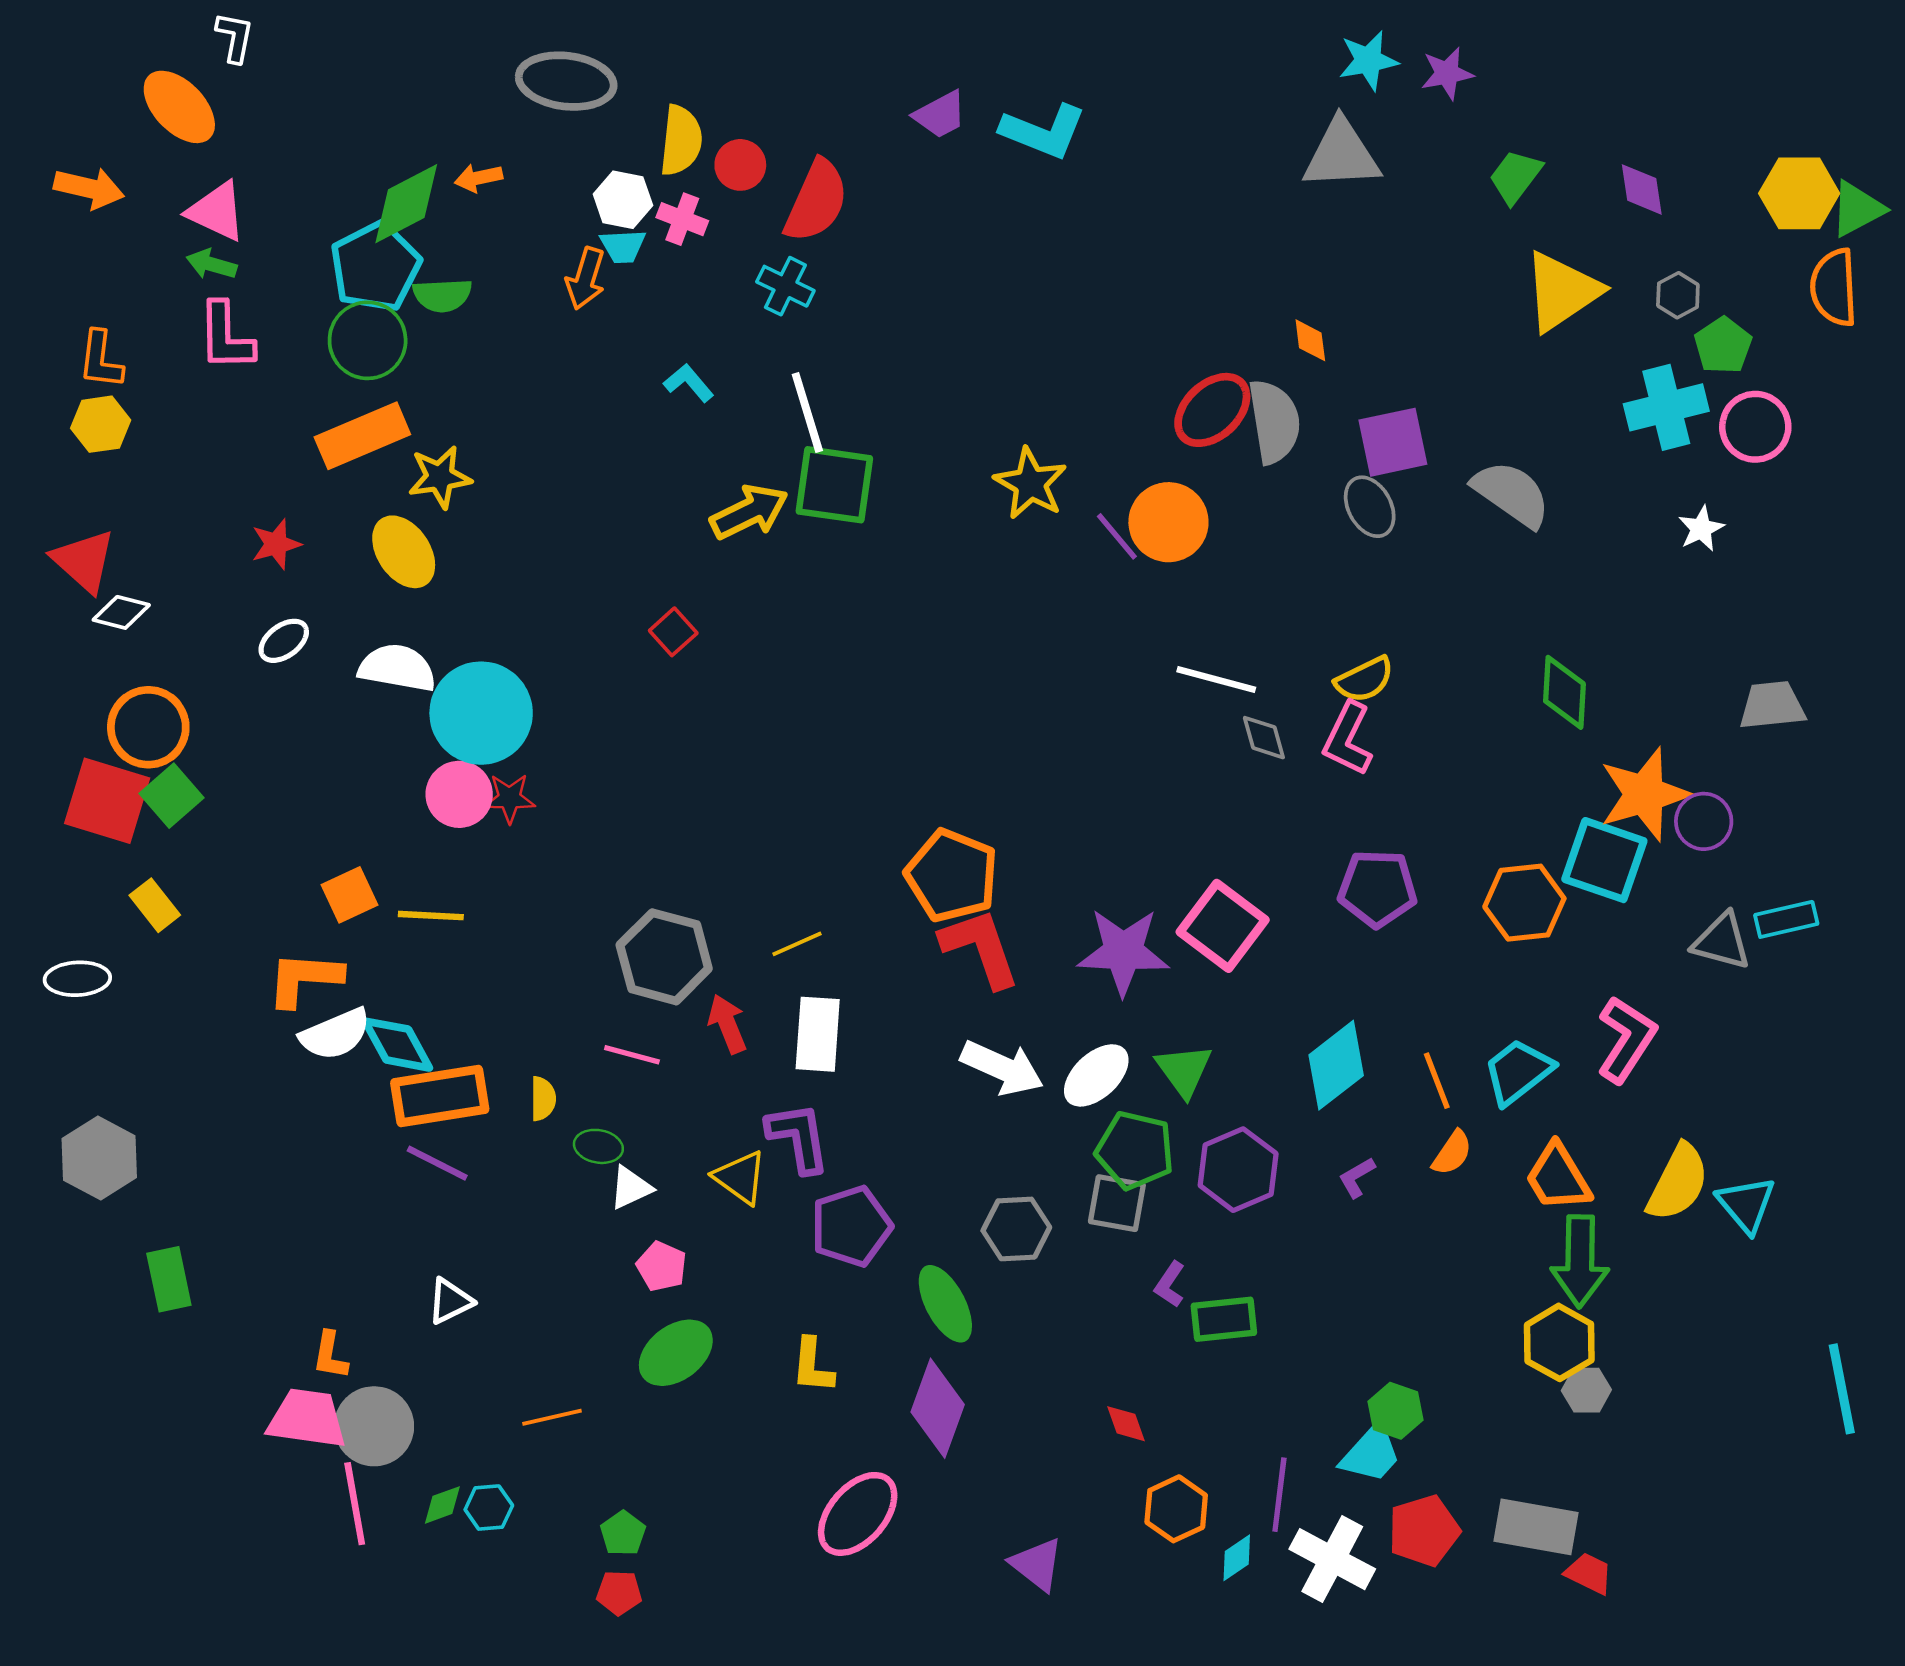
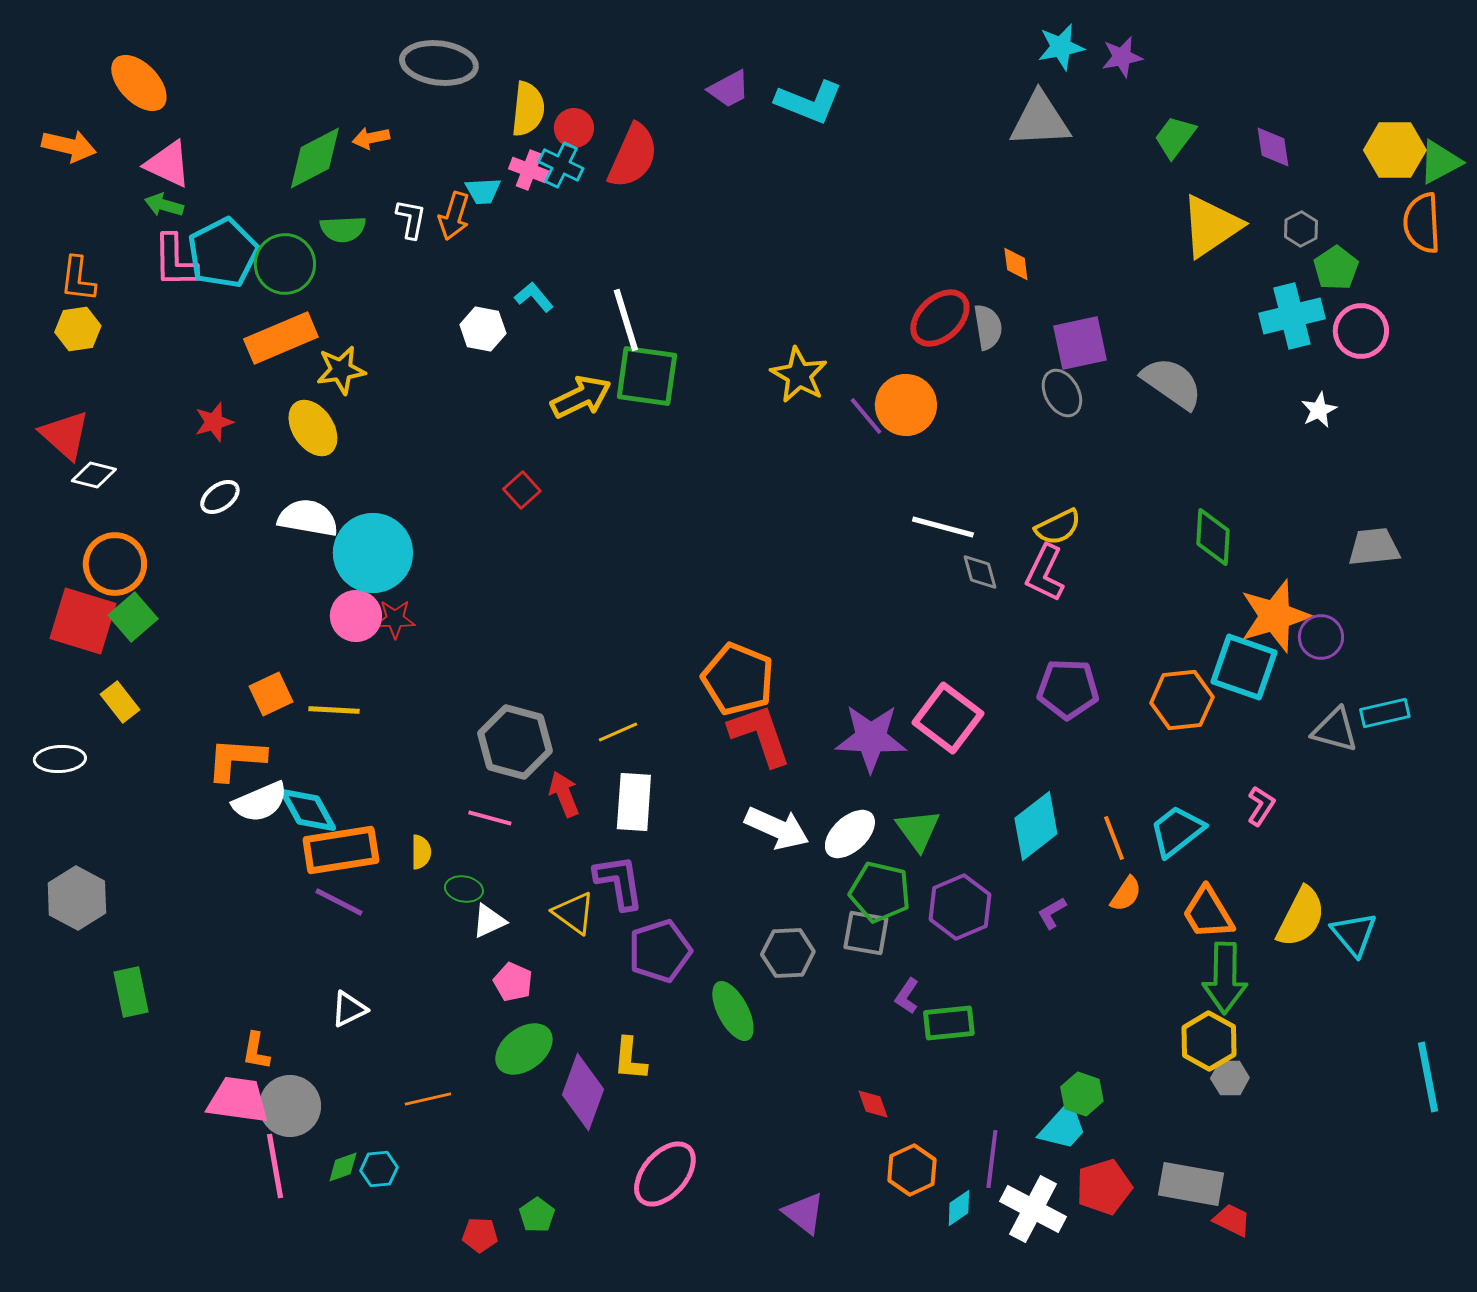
white L-shape: (235, 37) -> (411, 219), moved
white hexagon: (623, 200) -> (483, 329), moved
cyan pentagon: (375, 267) -> (223, 253), moved
cyan cross: (785, 286) -> (561, 165), moved
gray semicircle: (1274, 422) -> (988, 327), size x0.7
pink L-shape: (1626, 1039) -> (1261, 806), size x0.6
purple diamond: (938, 1408) -> (583, 1092), moved
green pentagon: (623, 1533) -> (537, 1215), moved

